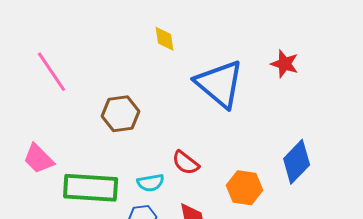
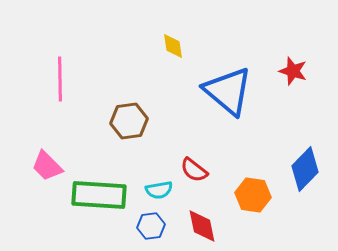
pink line: (52, 72) -> (60, 79), turned 33

